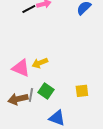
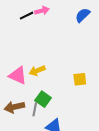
yellow square: (82, 91) -> (80, 79), moved
gray line: (31, 95) -> (35, 109), moved

